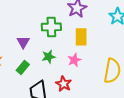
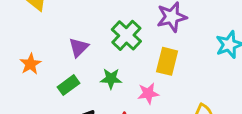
green cross: (51, 27) -> (126, 35), turned 30

